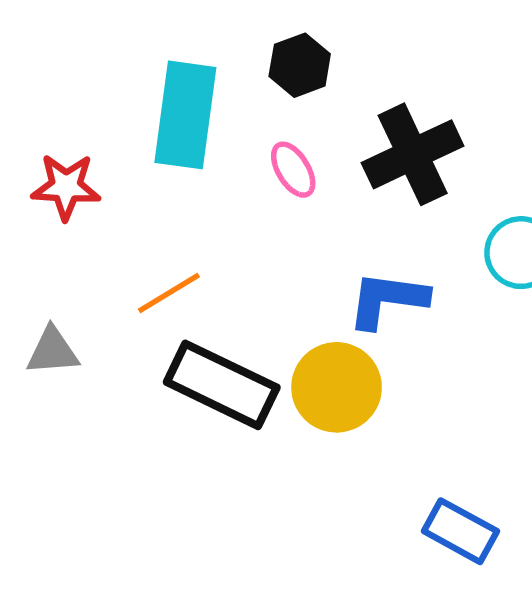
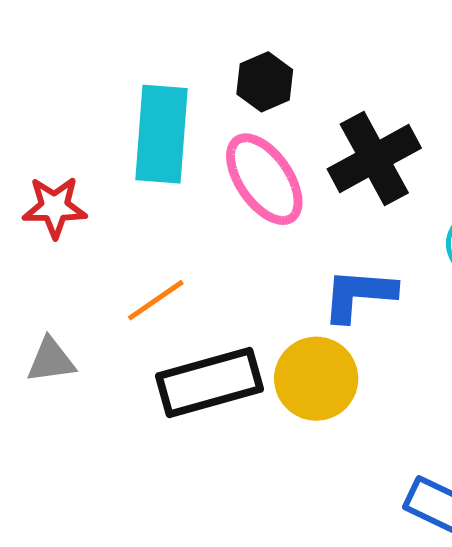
pink ellipse: (293, 170) -> (264, 179), size x1.8
black rectangle: (222, 385) -> (210, 383), turned -38

